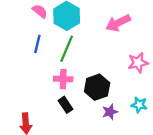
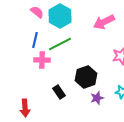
green line: (67, 49) -> (60, 44), turned 40
pink cross: (63, 79) -> (42, 60), moved

